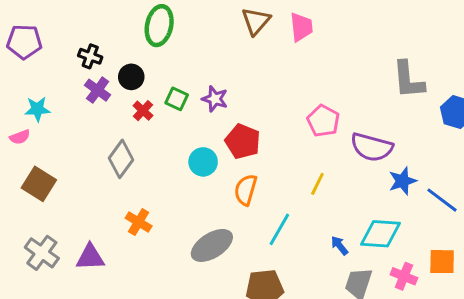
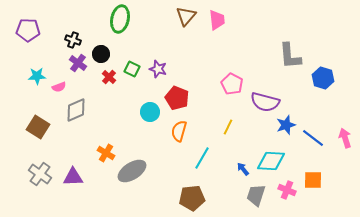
pink semicircle: (20, 137) -> (59, 87), moved
gray diamond: (121, 159) -> (76, 110), moved, turned 30
gray ellipse: (212, 245) -> (132, 171), moved

